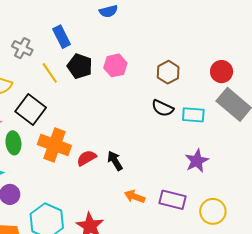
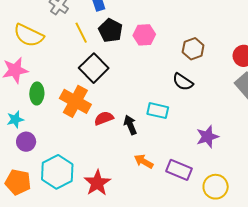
black square: (31, 110) -> (94, 68), moved
cyan rectangle: (193, 115) -> (158, 111), moved

